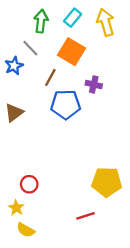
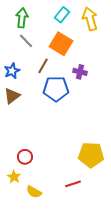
green arrow: (41, 21) -> (22, 18), moved
blue star: (14, 66) -> (12, 71), moved
yellow semicircle: (26, 230) -> (34, 192), moved

